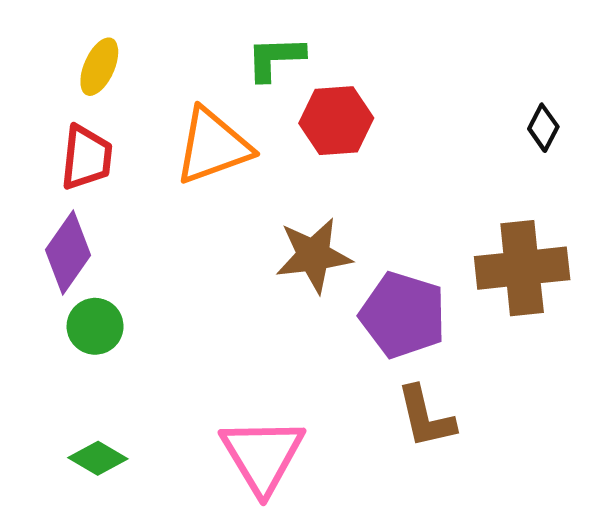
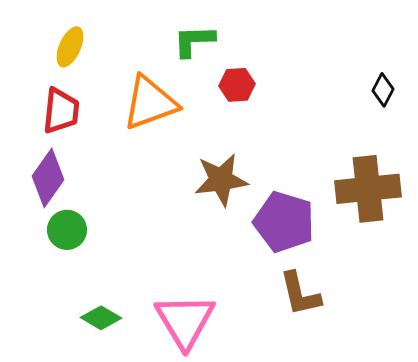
red hexagon: (336, 121) -> (237, 85), size x0.7
green diamond: (98, 458) -> (101, 318), moved

